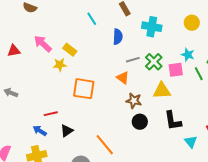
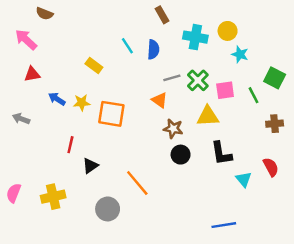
cyan line: (92, 19) -> (127, 46), moved
yellow circle: (192, 23) -> (228, 31), moved
pink arrow: (43, 44) -> (26, 40), moved
red triangle: (14, 51) -> (32, 74), moved
cyan star: (188, 55) -> (240, 54), moved
yellow star: (60, 65) -> (82, 103), moved
red line: (51, 114) -> (70, 145), turned -64
blue arrow: (40, 131) -> (57, 99), moved

